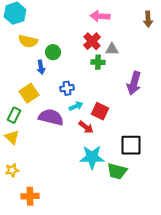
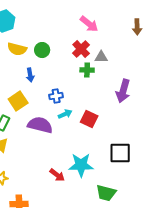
pink arrow: (100, 16) -> (89, 24), turned -144
green circle: (53, 52) -> (42, 50), moved
red arrow: (86, 127) -> (57, 175), moved
green trapezoid: (117, 171) -> (106, 193), moved

